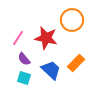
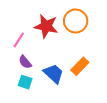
red star: (46, 38) -> (46, 26), moved

